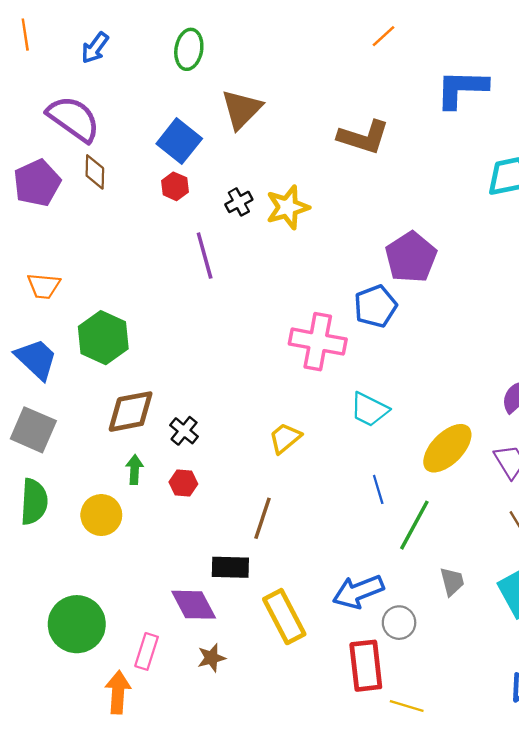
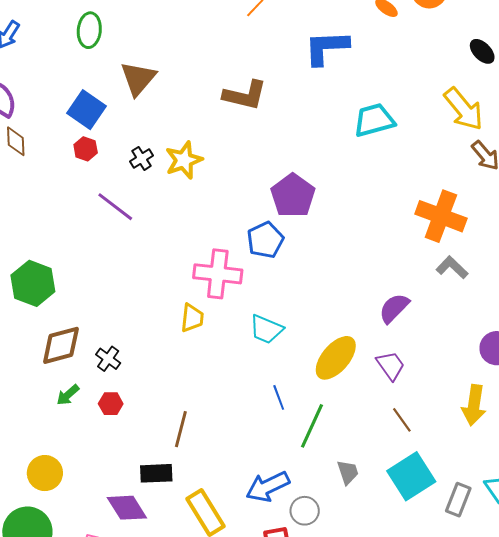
purple line: (205, 256) -> (115, 207), turned -33
yellow trapezoid: (285, 438) -> (192, 318), moved, turned 140
green arrow: (135, 470) -> (68, 395), turned -130
yellow circle: (101, 515) -> (45, 473), moved

